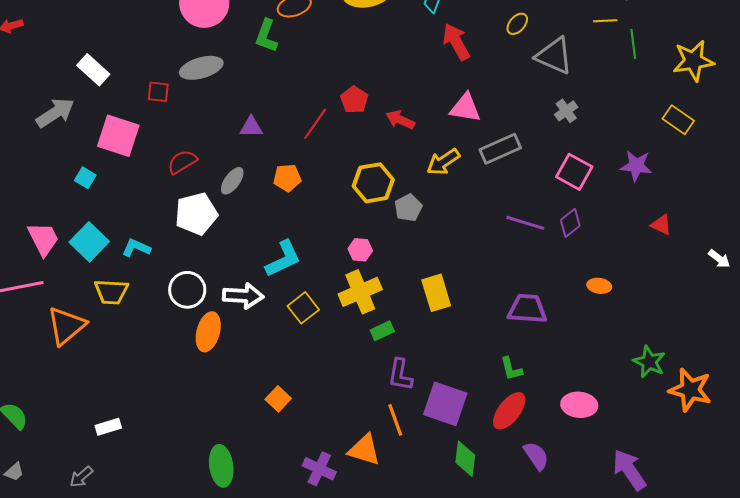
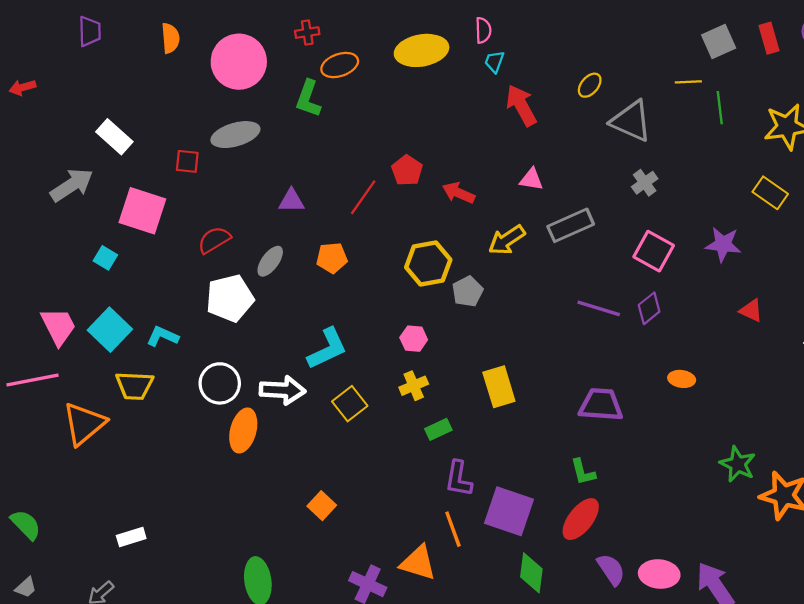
pink triangle: (465, 108) -> (531, 179), size x0.7
yellow cross: (360, 292) -> (414, 386), size x0.6
pink ellipse: (579, 405) -> (659, 574), moved

